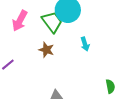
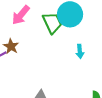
brown star: (46, 50) -> (11, 46), moved

